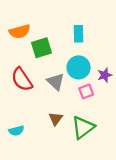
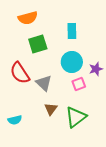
orange semicircle: (20, 31) -> (28, 18), moved
gray triangle: (56, 82) -> (44, 83), moved

